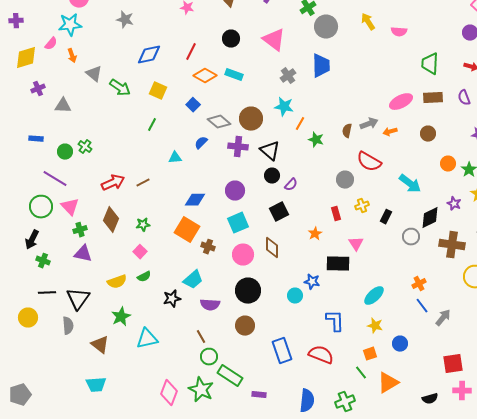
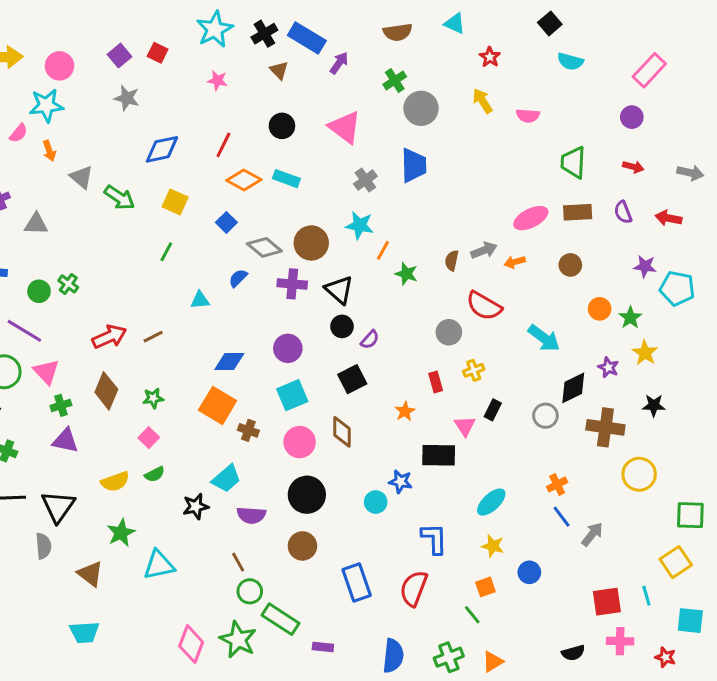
black rectangle: (386, 217) -> (493, 410), moved
red semicircle: (321, 355) -> (414, 588), turned -90
orange triangle: (388, 383) -> (493, 662), moved, size x0.7

